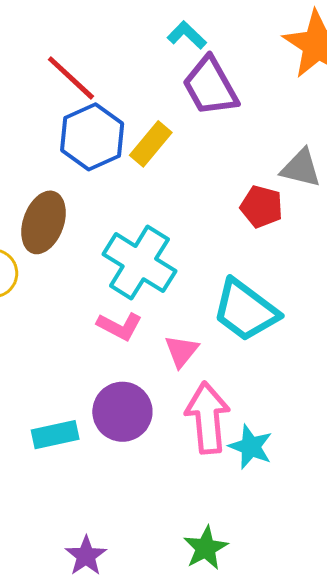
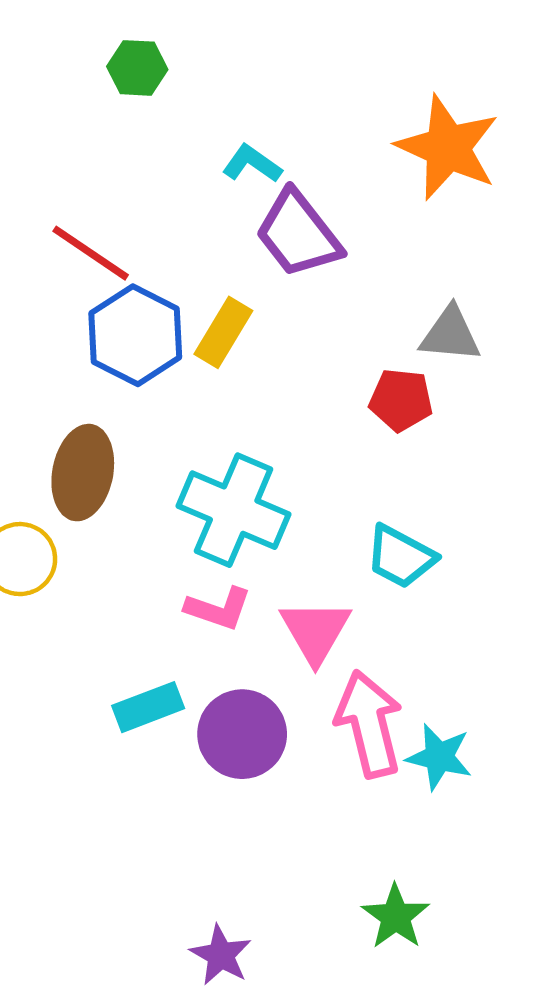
cyan trapezoid: (245, 310) -> (401, 557), size x0.7
pink triangle: (181, 351) -> (315, 631), size x1.4
cyan rectangle: (55, 435) -> (148, 707), moved

